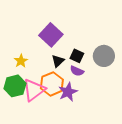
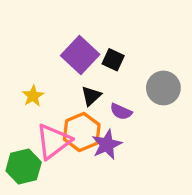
black square: (77, 56) -> (113, 60), moved
green hexagon: (15, 86) -> (24, 167), moved

